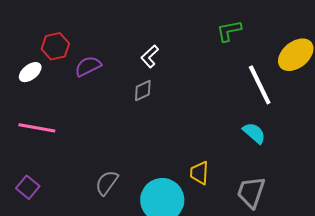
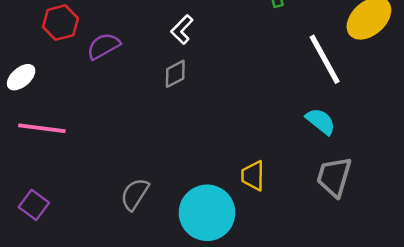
white ellipse: (30, 72) -> (21, 77), moved
gray trapezoid: (251, 192) -> (334, 177), moved

